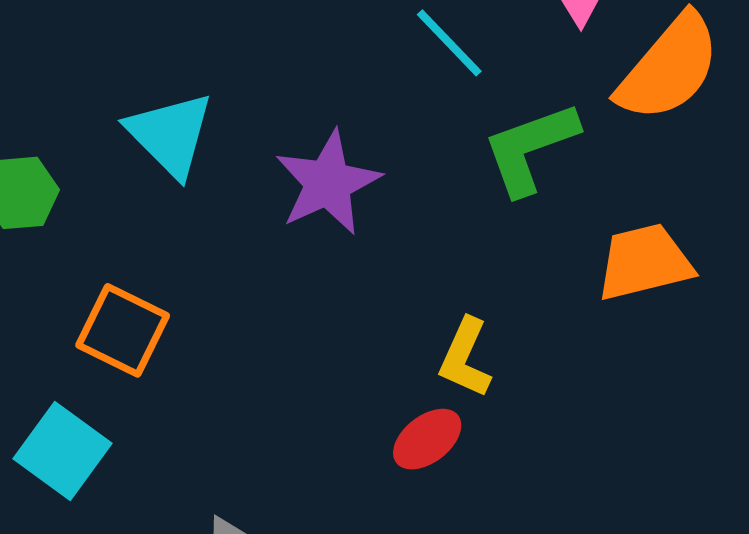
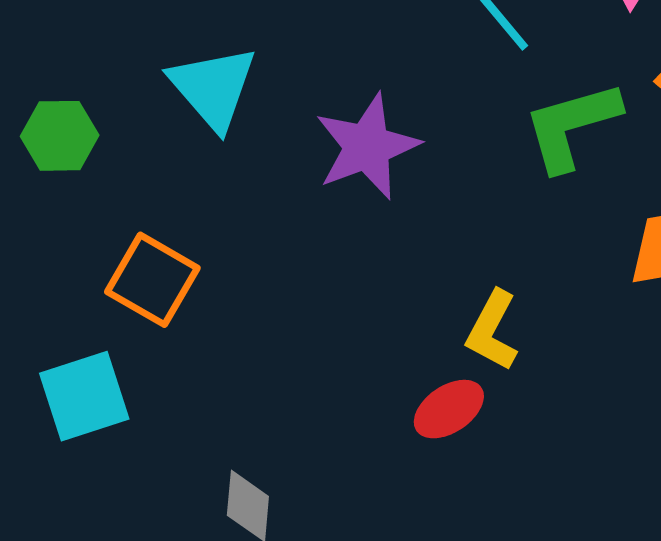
cyan square: (63, 451) -> (84, 396), turned 32

